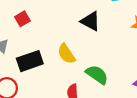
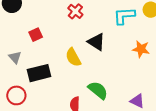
yellow semicircle: (66, 54) -> (73, 57), moved

